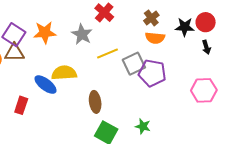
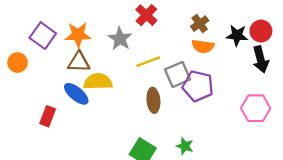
black arrow: (206, 47) -> (261, 59), size x1.6
brown triangle: (14, 53) -> (79, 62), moved
brown ellipse: (95, 102) -> (153, 100), moved

